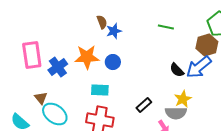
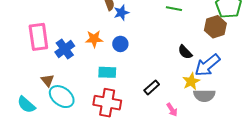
orange star: (87, 57) -> (94, 39), size x0.7
blue arrow: (199, 67) -> (207, 65), moved
gray semicircle: (176, 113) -> (204, 96), moved

